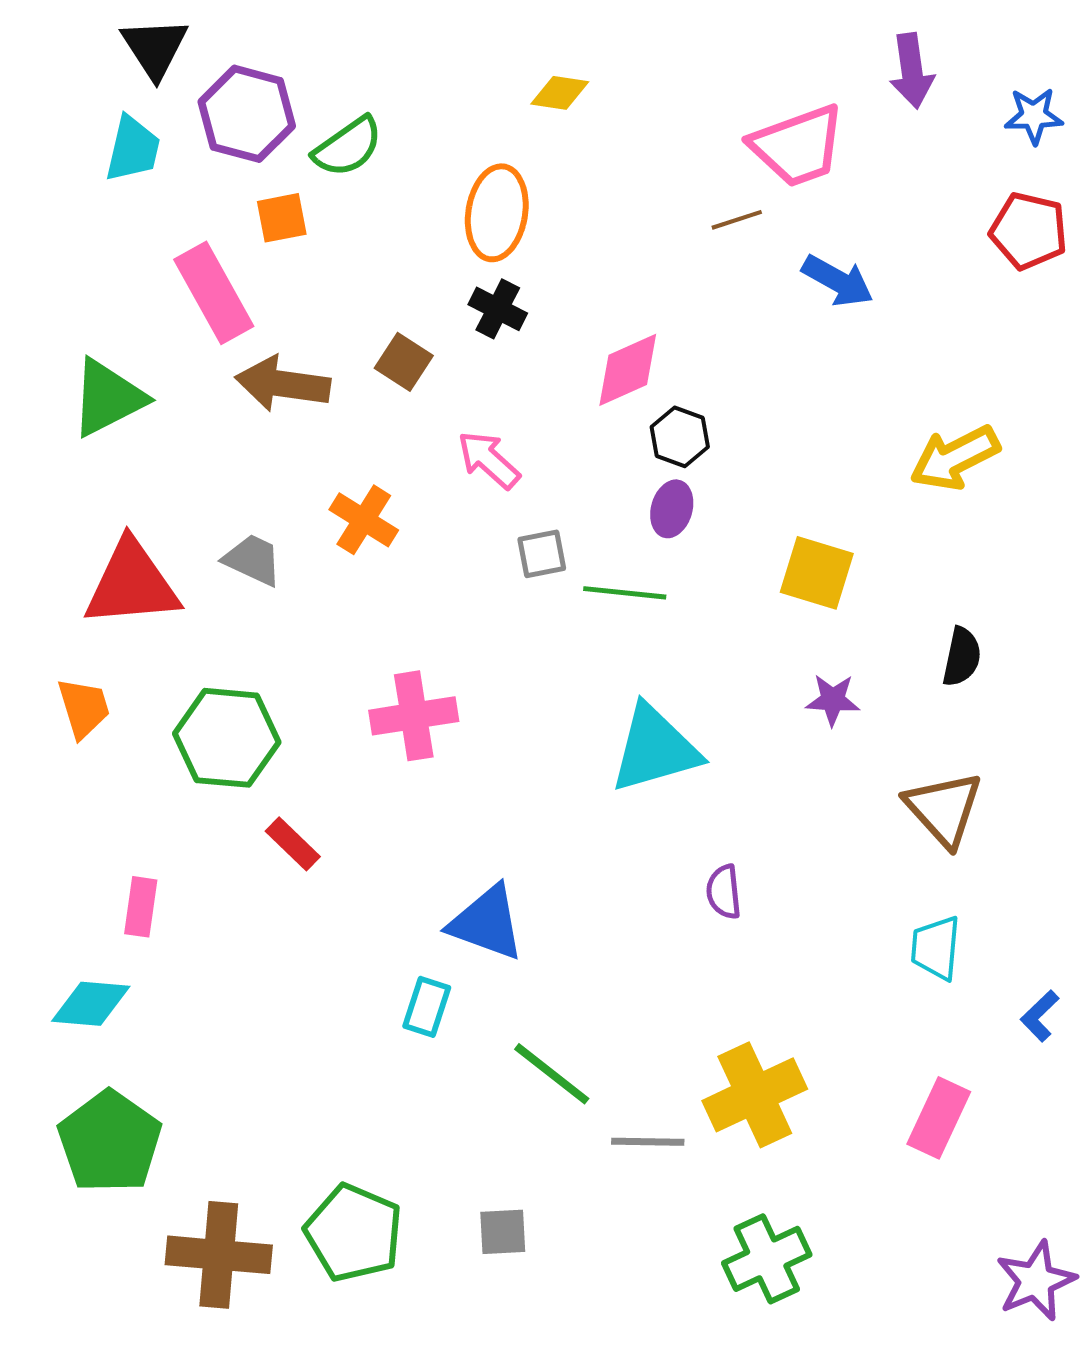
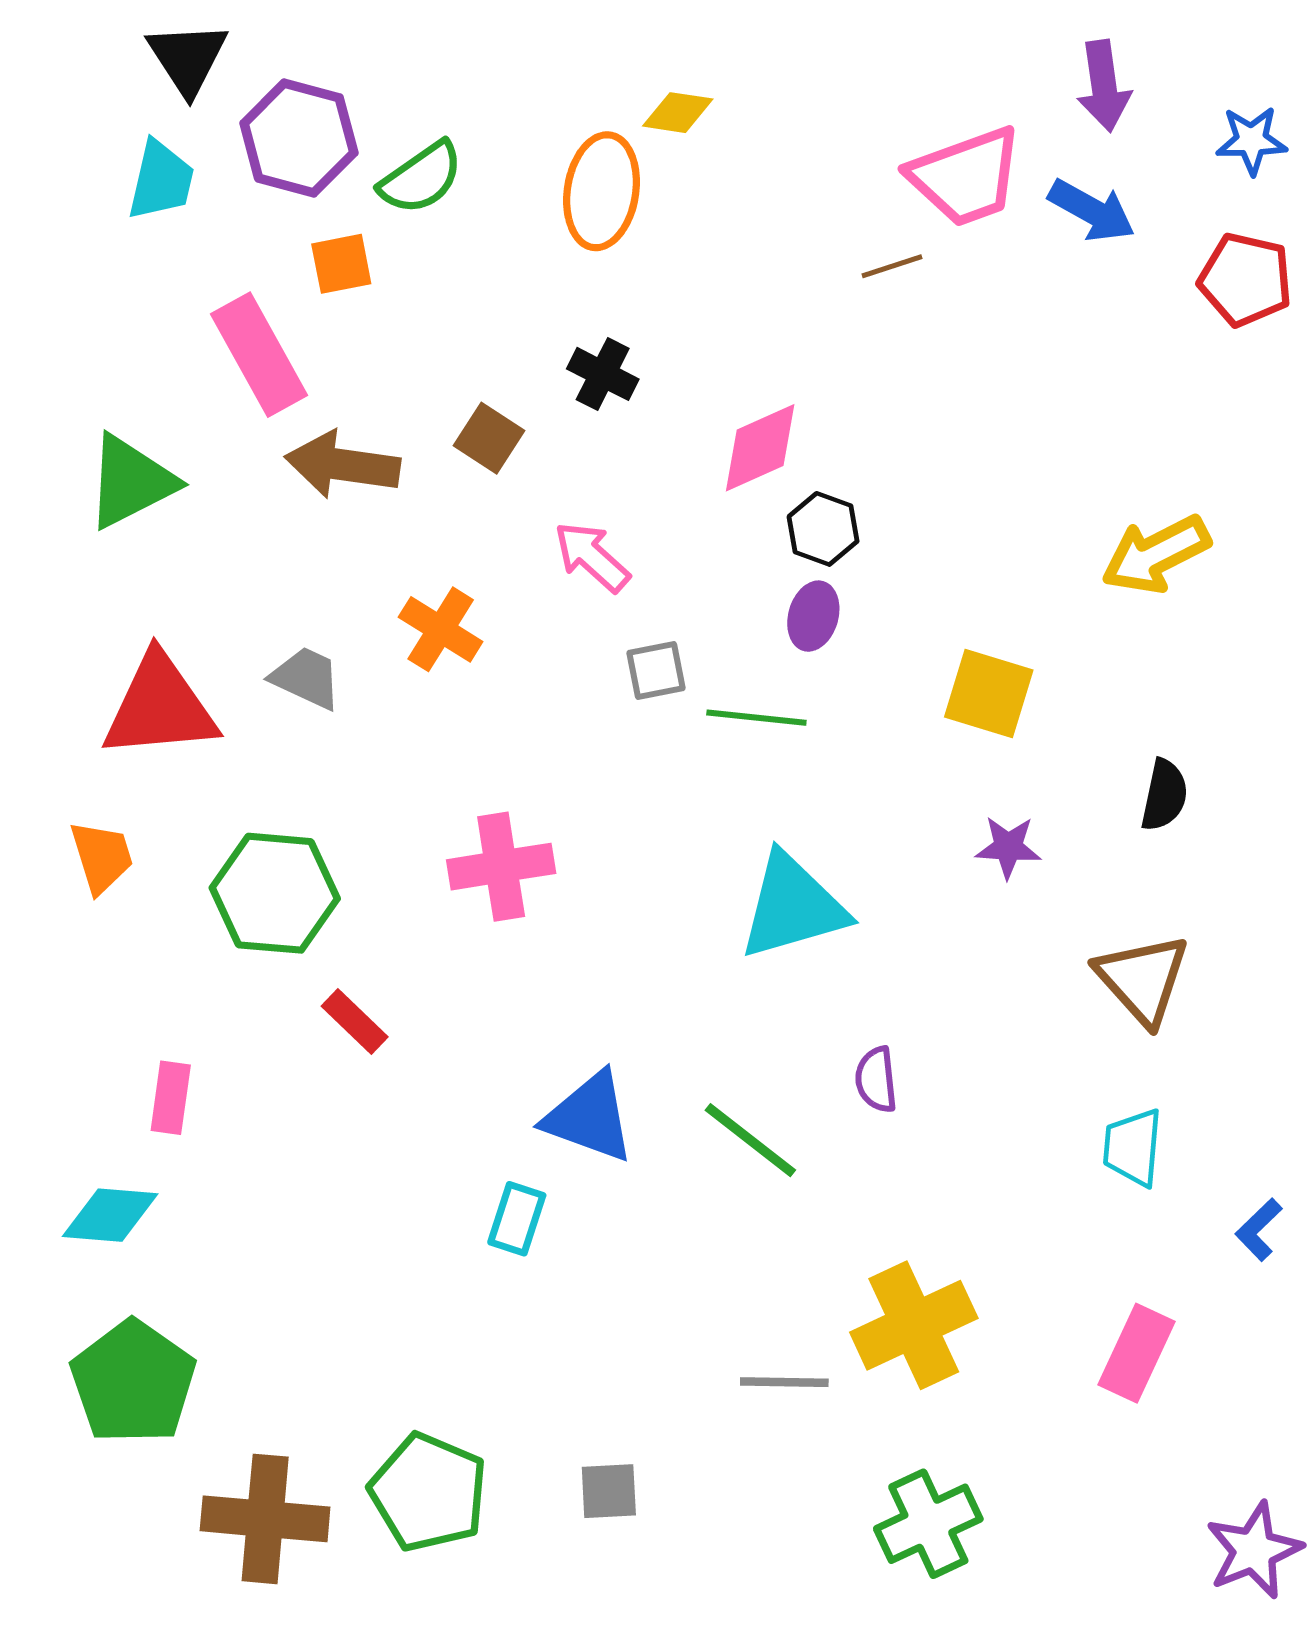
orange ellipse: (497, 213) -> (602, 191), moved
blue arrow: (838, 281) -> (1092, 211), moved
green line: (552, 1074) -> (750, 1140), moved

